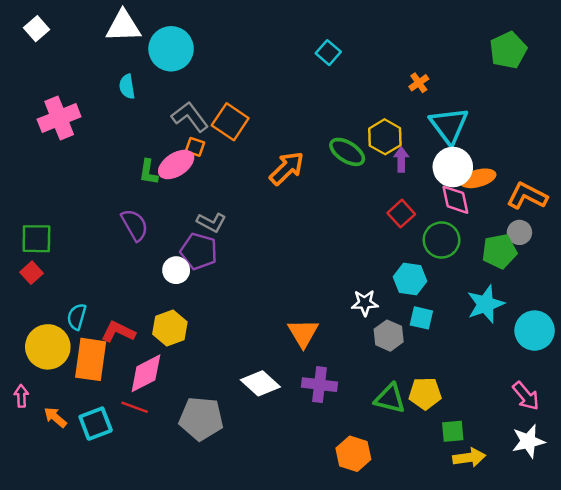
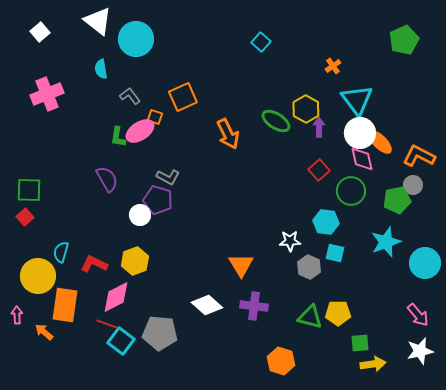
white triangle: (123, 26) -> (98, 21), turned 40
white square: (36, 29) -> (40, 32), moved
gray L-shape: (190, 117) -> (130, 96), moved, size x0.7
orange square: (230, 122) -> (183, 97), turned 32
orange arrow: (287, 168) -> (228, 134), turned 108
orange ellipse: (478, 178) -> (380, 142), turned 60
orange rectangle: (91, 359) -> (65, 305), moved
cyan square: (96, 424) -> (121, 341), moved, turned -32

